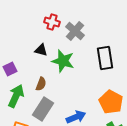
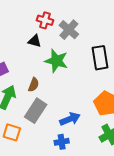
black triangle: (41, 50) -> (35, 41), moved

